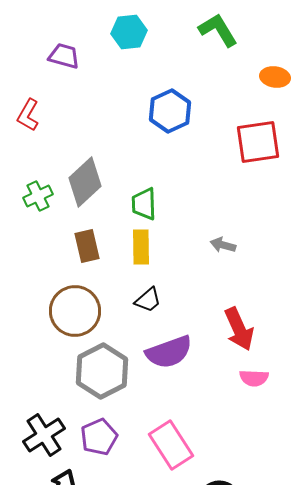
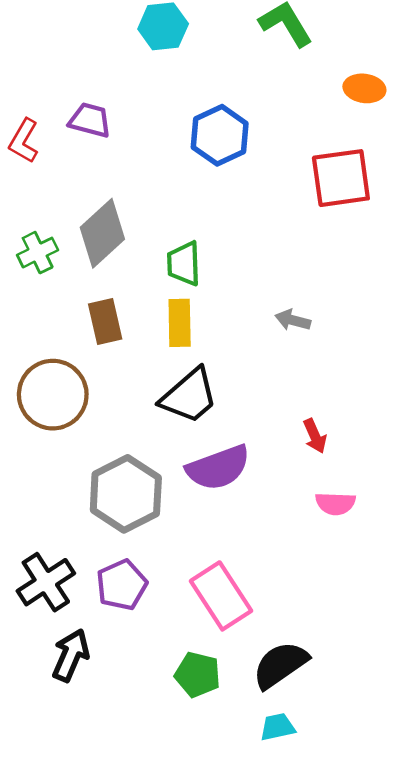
purple trapezoid: (64, 56) -> (90, 120), moved
black trapezoid: (148, 300) -> (189, 396), size x1.6
brown circle: (75, 311) -> (53, 395), moved
red arrow: (239, 329) -> (315, 436), size x0.6

